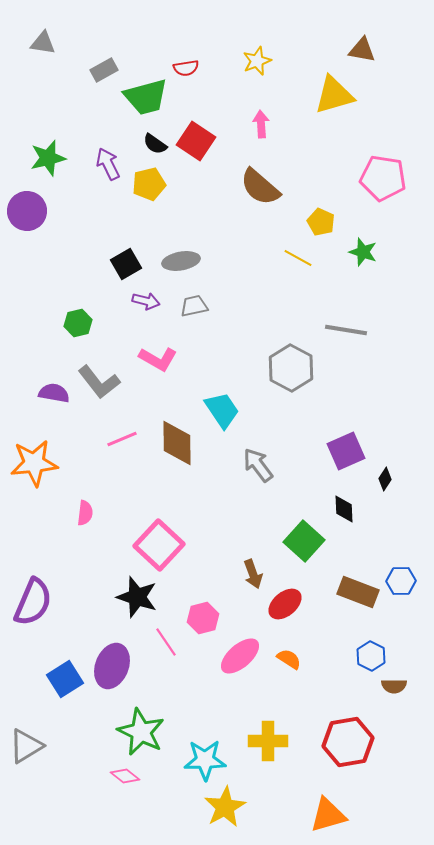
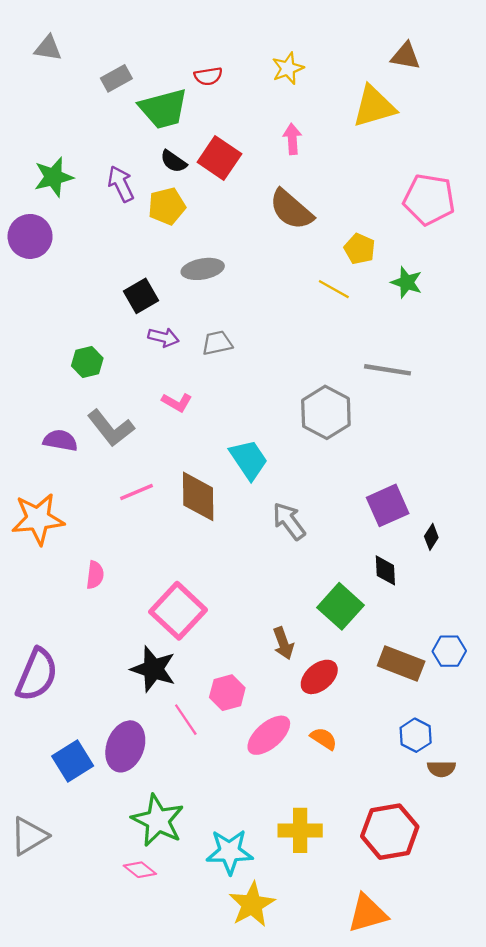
gray ellipse: (181, 261) -> (203, 269), moved
pink L-shape: (158, 359) -> (177, 402), size x0.7

